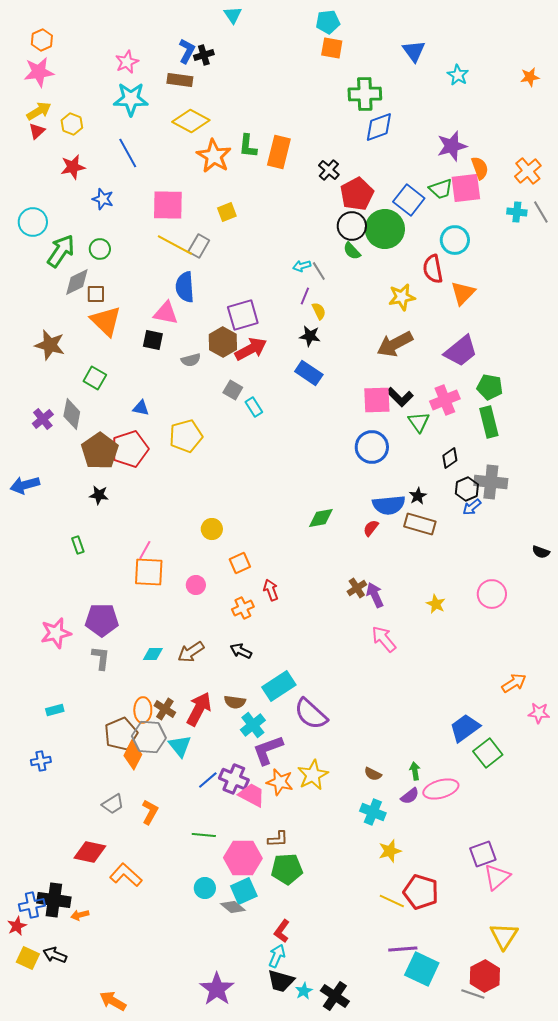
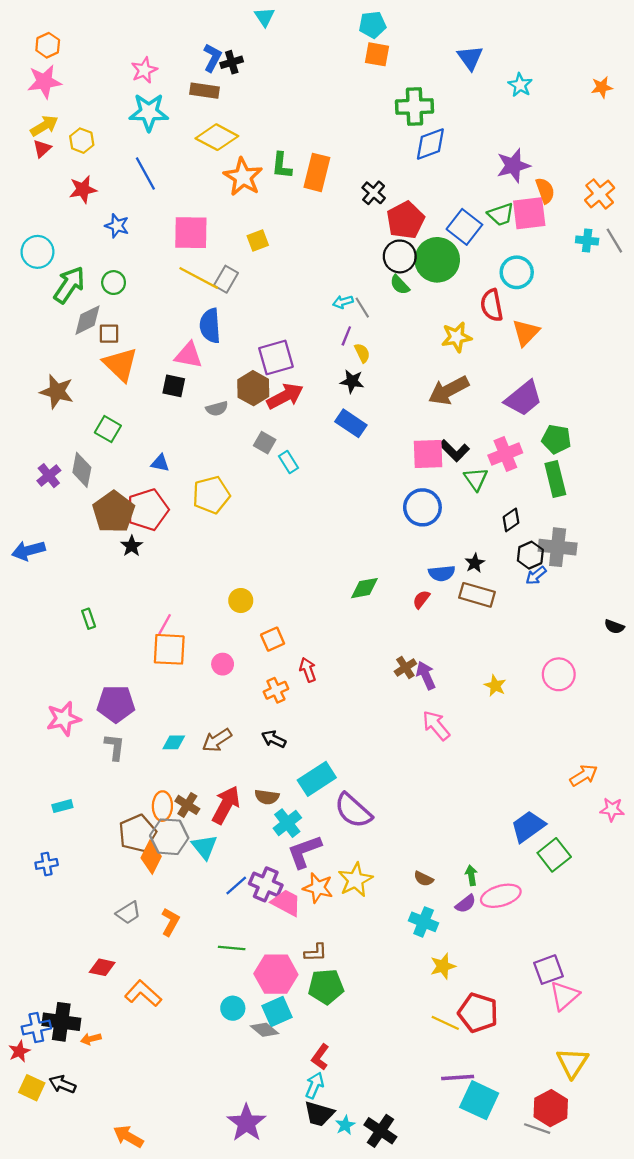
black star: (99, 495) -> (132, 546), moved, turned 30
blue semicircle: (389, 505) -> (442, 573), size x0.7
red diamond: (90, 852) -> (102, 967), size x0.7

